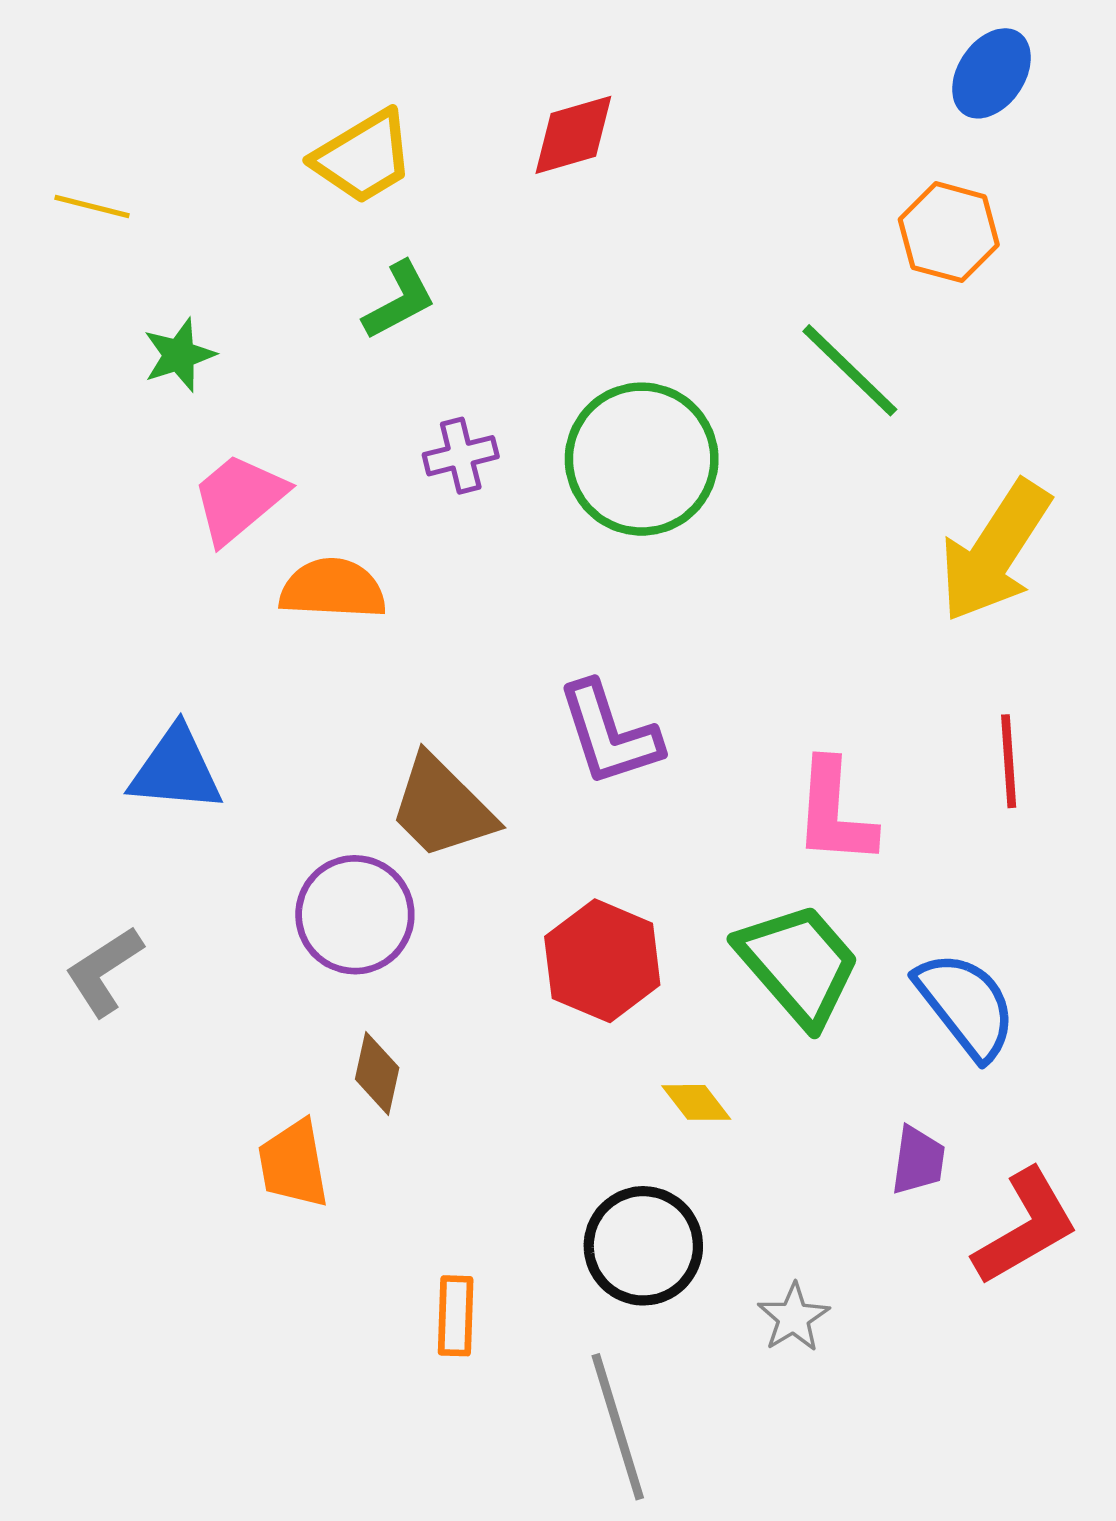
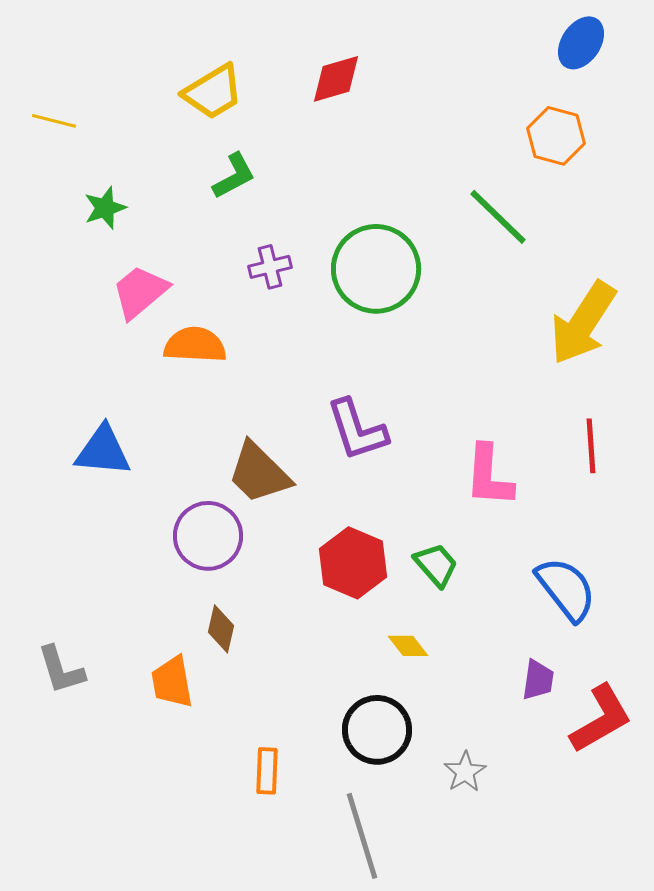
green trapezoid: (799, 964) -> (436, 565), moved, size x0.6
gray L-shape: (104, 971) -> (61, 670), moved, turned -74

